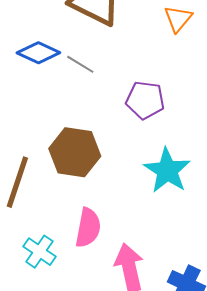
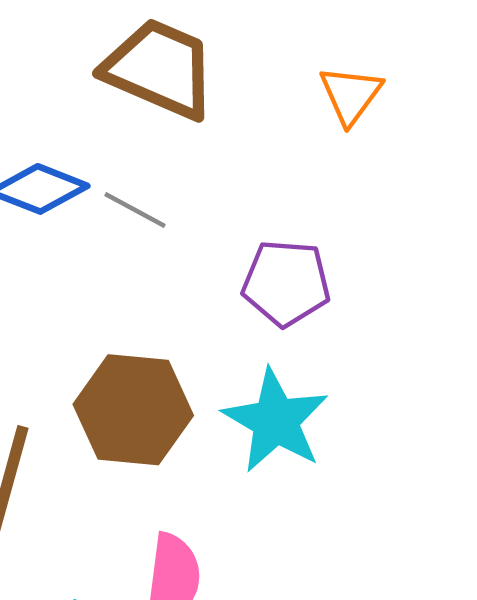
cyan star: (167, 171) -> (276, 421), moved

